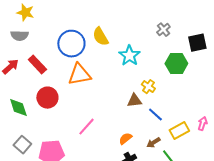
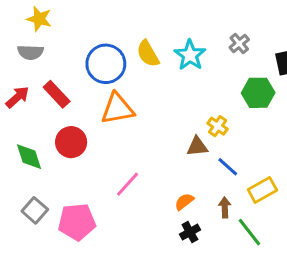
cyan star: (129, 56) -> (190, 55), moved
brown arrow: (153, 143) -> (225, 207), turned 120

